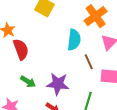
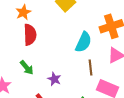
purple star: (58, 84) -> (54, 79), size x0.6

